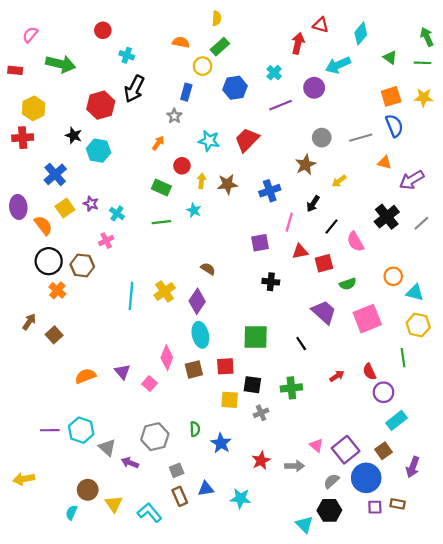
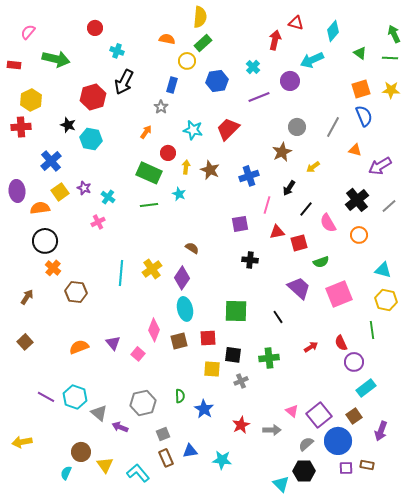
yellow semicircle: (217, 18) -> (200, 17), size x1.5
gray line: (361, 138) -> (333, 127), turned -45
brown star: (227, 184) -> (210, 170), turned 30
green rectangle: (161, 187) -> (149, 173), size x1.4
orange semicircle: (43, 225) -> (40, 208), turned -60
brown hexagon: (82, 265) -> (76, 292), moved
orange circle: (393, 276) -> (359, 235), moved
brown square: (54, 335) -> (25, 342), moved
purple line: (50, 430) -> (46, 397), turned 30

